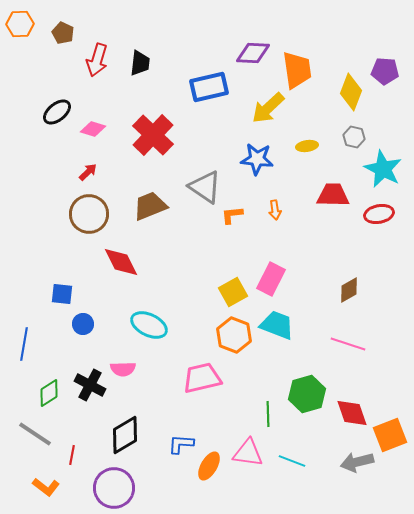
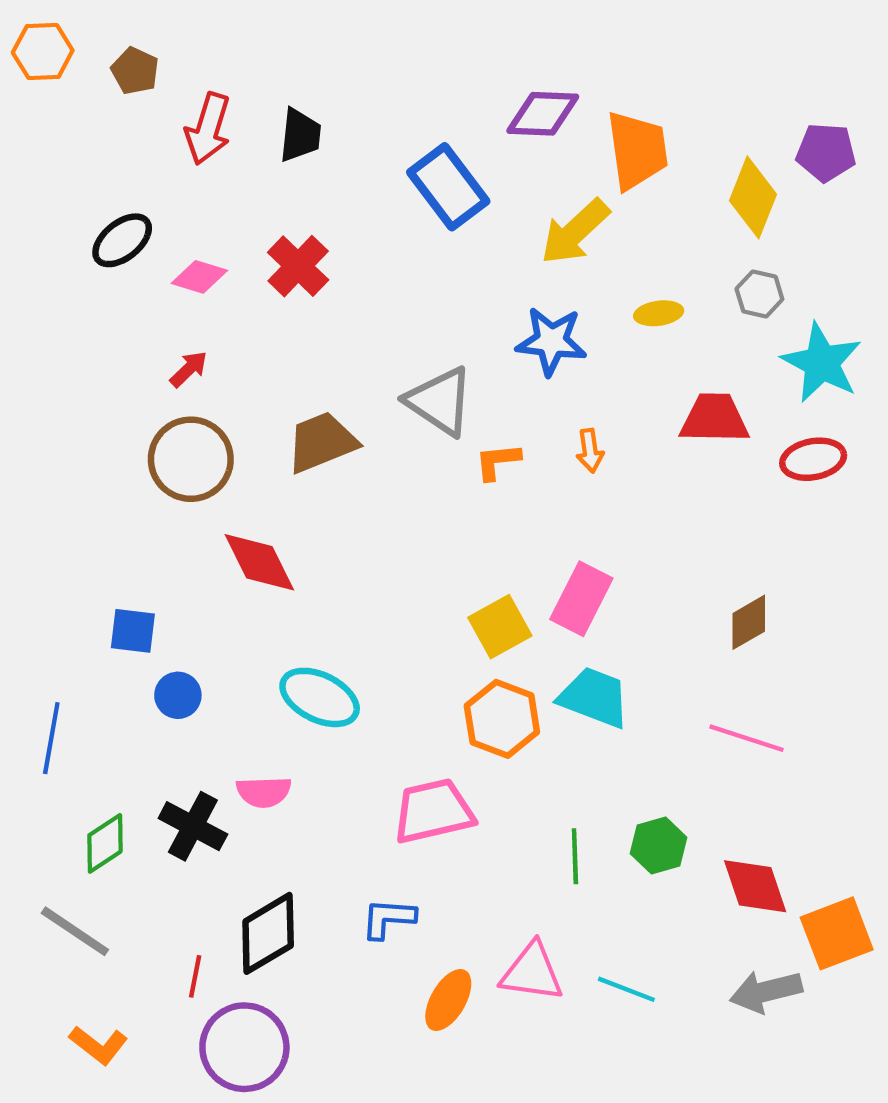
blue rectangle: (209, 87) -> (448, 187), turned 66
red cross: (153, 135) -> (298, 266), moved, size x0.7
green hexagon: (307, 394) -> (659, 845), size x0.7
green line: (268, 414) -> (575, 856), moved
blue L-shape: (181, 444) -> (388, 918), moved
red line: (72, 455) -> (195, 976), moved

